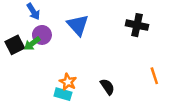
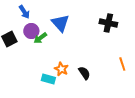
green arrow: (32, 44) -> (40, 38), moved
orange star: (68, 82) -> (61, 69), moved

